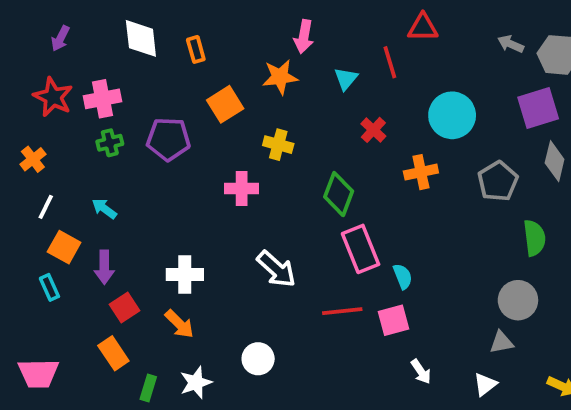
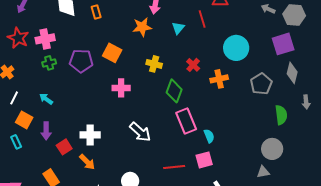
orange square: (225, 104) -> (112, 53), moved, turned -30
red cross: (373, 130) -> (193, 65), moved
yellow cross: (278, 145) -> (154, 64), moved
red square: (124, 307) -> (64, 147), moved
red line: (342, 311) -> (174, 167), moved

